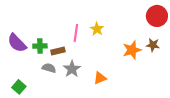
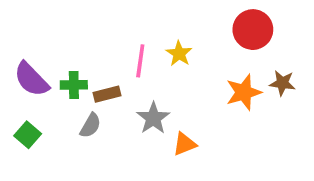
red circle: (157, 16) -> (253, 30), moved
gray semicircle: (49, 68) -> (90, 126), turned 104
gray star: (72, 69) -> (153, 118), moved
green square: (19, 87) -> (28, 135), moved

